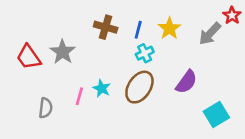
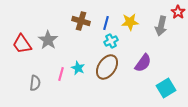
yellow star: (169, 28) -> (130, 22), turned 30
gray arrow: (210, 34) -> (161, 26), turned -30

